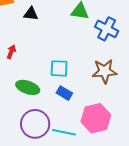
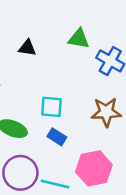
black triangle: (31, 14) -> (27, 48), moved

